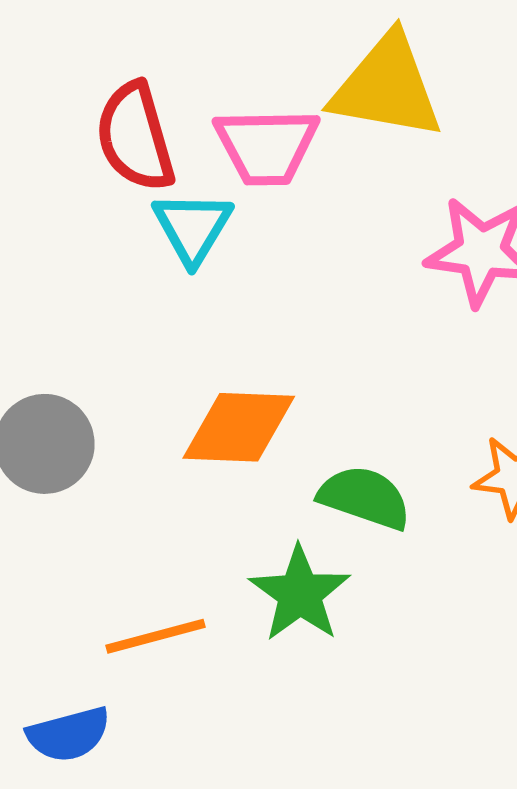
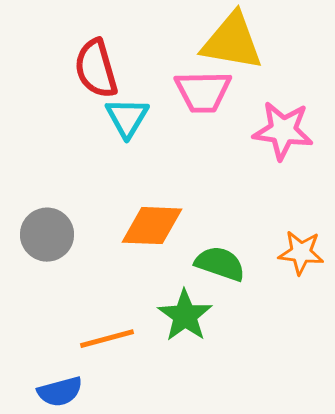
pink trapezoid: (267, 146) -> (203, 92), moved

